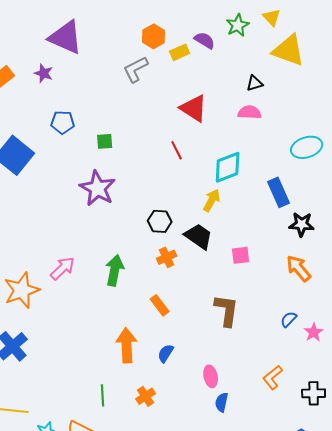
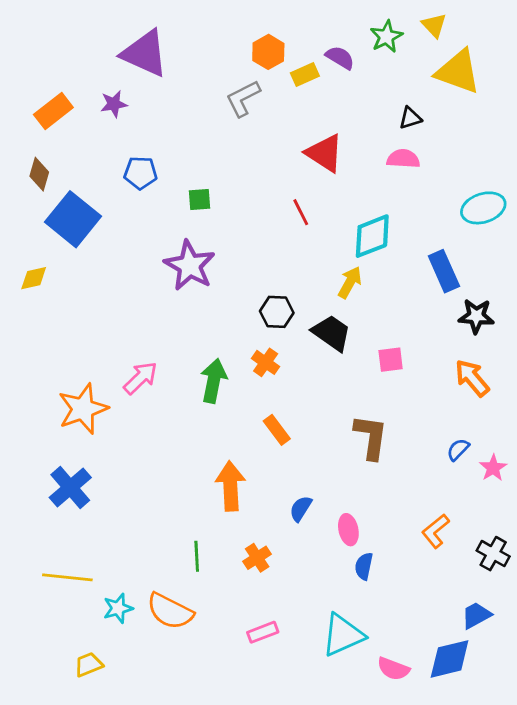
purple star: (44, 73) -> (114, 104), turned -30
orange cross: (167, 257) -> (266, 362), moved, turned -30
blue semicircle: (166, 353) -> (301, 509), moved
black cross: (314, 393) -> (493, 554), turned 30

